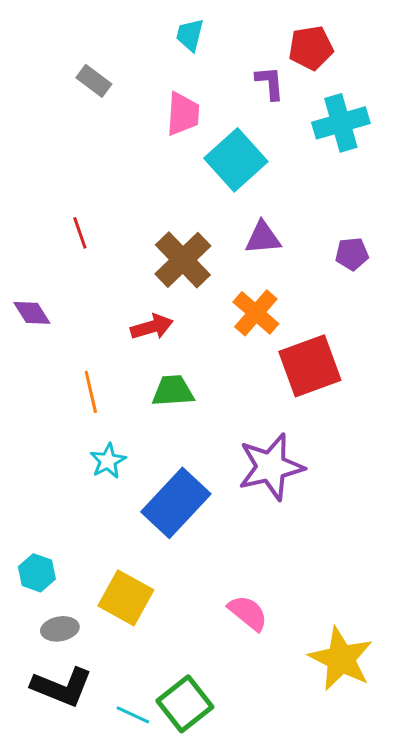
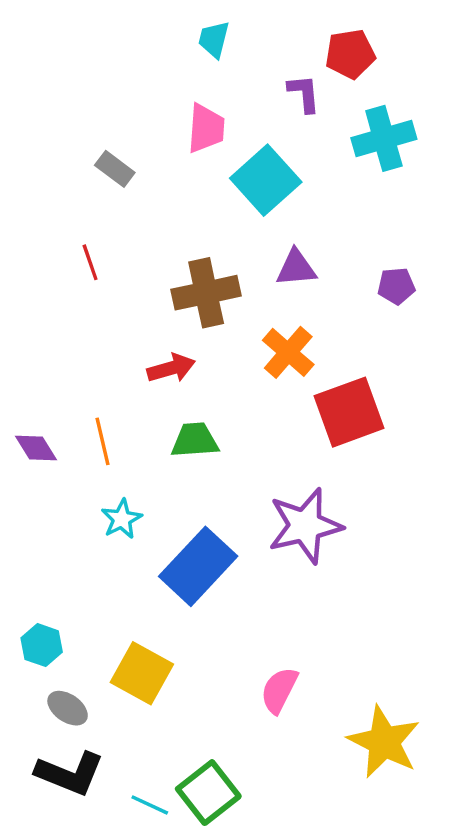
gray rectangle: (94, 81) -> (115, 169), moved
brown cross: (183, 260) -> (206, 293), turned 32
purple diamond: (32, 313) -> (36, 448), moved
pink semicircle: (248, 613) -> (279, 690), turned -102
gray ellipse: (60, 629) -> (68, 708), turned 45

